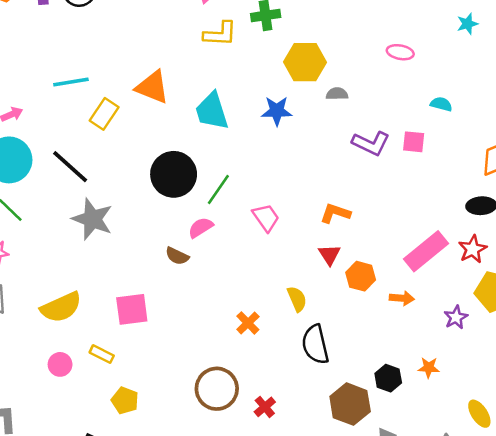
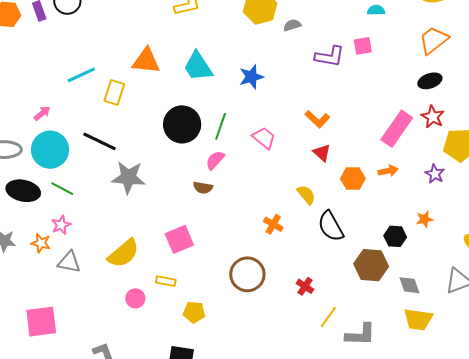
blue star: (277, 111) -> (251, 77), moved
orange L-shape: (335, 213) -> (317, 119), turned -140
orange hexagon: (361, 276) -> (353, 179), moved
brown circle: (217, 389) -> (247, 274), moved

